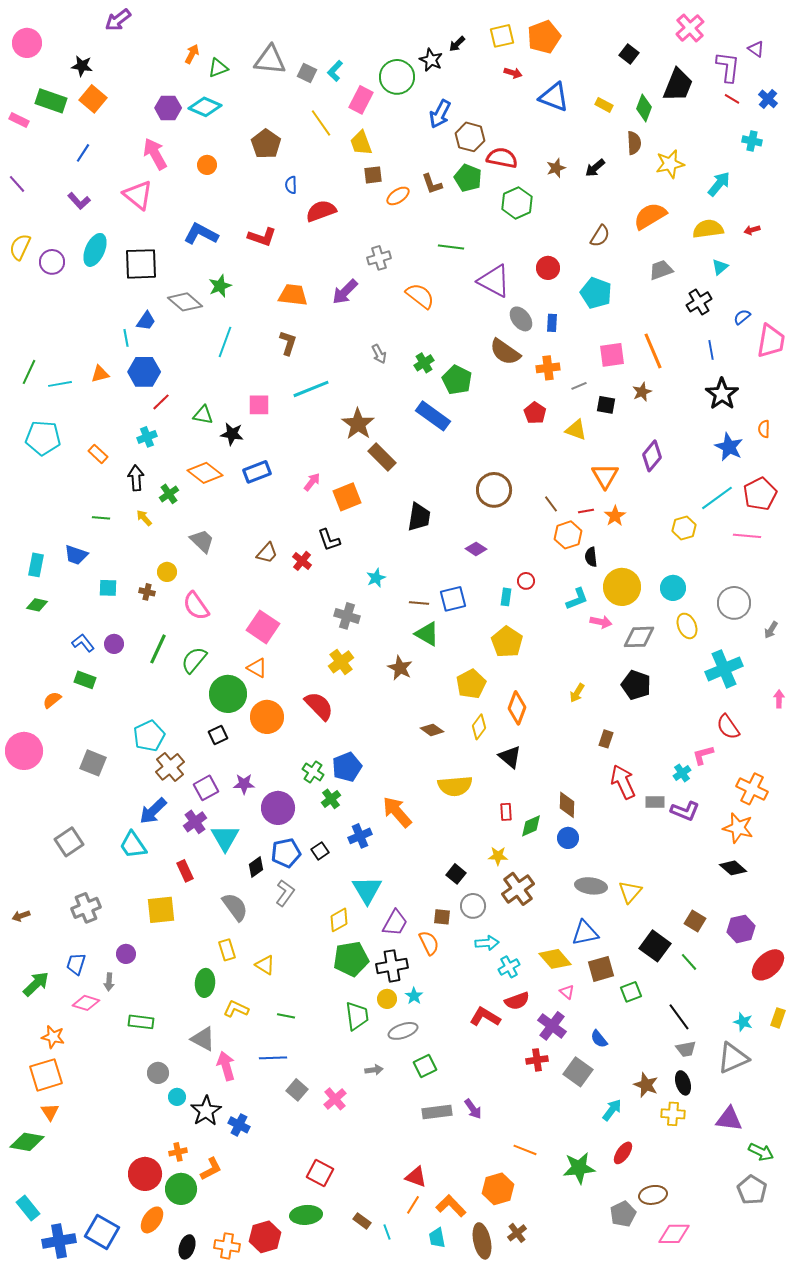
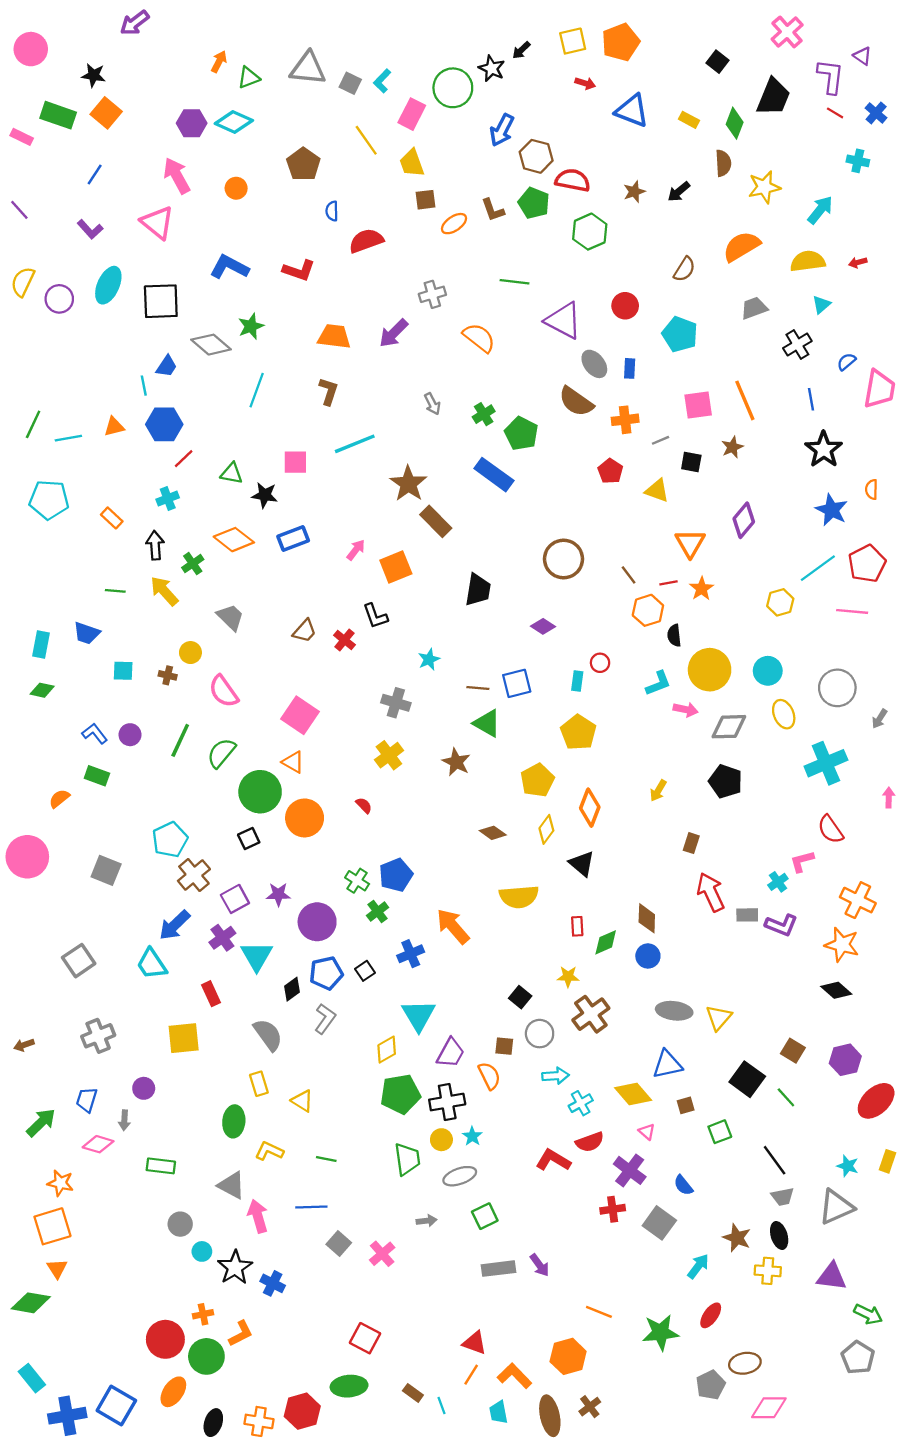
yellow arrow: (144, 518) -> (164, 591), size x1.6
red semicircle: (319, 706) -> (364, 805), size x0.5
brown square: (601, 969) -> (686, 1105), size x0.6

